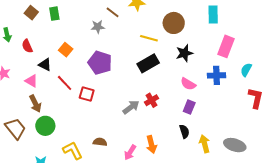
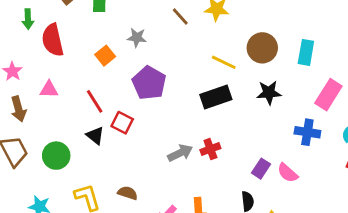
cyan rectangle: (213, 14) -> (306, 52), moved
gray star: (98, 27) -> (137, 38), moved
red semicircle: (27, 46) -> (53, 40), size x1.6
black triangle: (45, 65) -> (95, 136), moved
pink triangle: (31, 81) -> (49, 89), turned -40
pink semicircle: (188, 84) -> (288, 173), moved
brown arrow: (35, 104) -> (18, 109), moved

